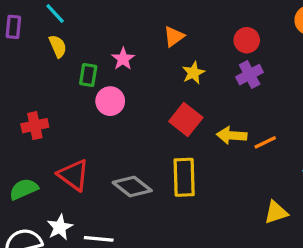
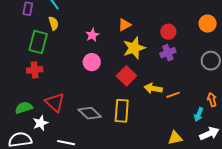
yellow star: (193, 73) -> (134, 48), size x1.6
green rectangle: (88, 75) -> (38, 42), moved, size x1.6
pink circle: (110, 101) -> (92, 62), moved
white star: (60, 227) -> (40, 123), moved

